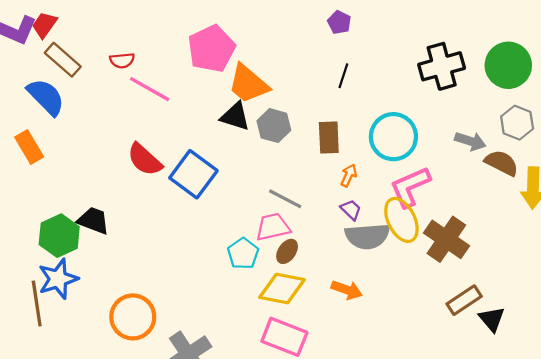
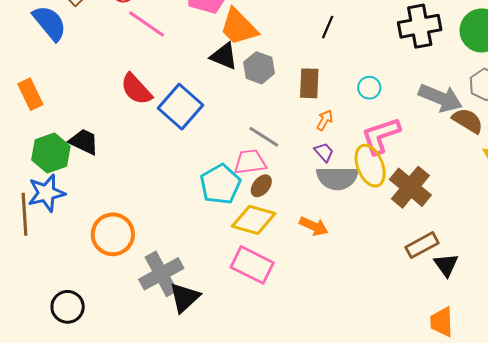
cyan circle: (393, 137) -> (369, 88), size x0.5
gray arrow: (470, 141) -> (440, 98), size x1.5
orange rectangle: (29, 147) -> (30, 94), moved
cyan pentagon: (243, 254) -> (220, 184), size x1.4

